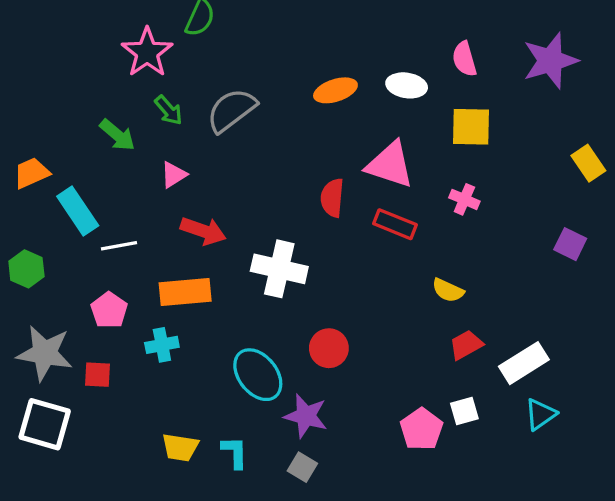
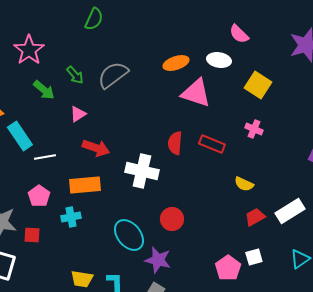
pink star: (147, 52) -> (29, 50), moved
pink semicircle: (464, 59) -> (239, 34), moved, turned -30
yellow square: (471, 127) -> (258, 85), turned 32
pink triangle: (390, 165) -> (196, 93), moved
red semicircle: (332, 198) -> (175, 143), moved
white rectangle: (524, 363) -> (290, 211), moved

